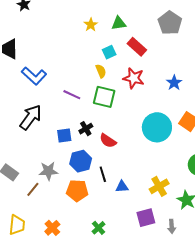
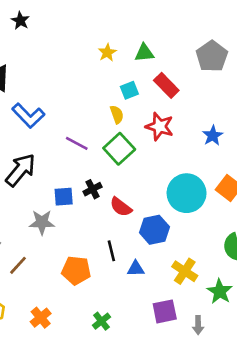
green square: (104, 97) -> (119, 149), turned 30
blue hexagon: (81, 161) -> (154, 230), moved
gray star: (48, 171) -> (42, 222), moved
yellow cross: (159, 186) -> (185, 271), turned -30

